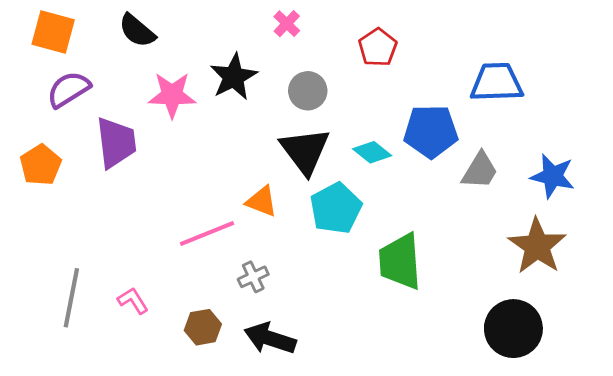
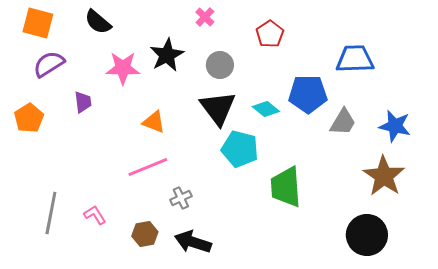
purple trapezoid: (116, 143) -> (83, 102), size x0.6
orange triangle: (262, 201) -> (154, 122), moved
cyan pentagon: (336, 208) -> (240, 149), turned -30

